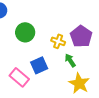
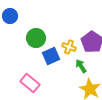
blue square: (39, 65) -> (51, 56), moved

